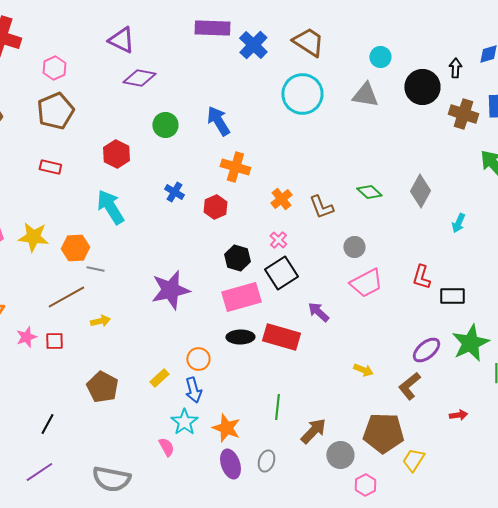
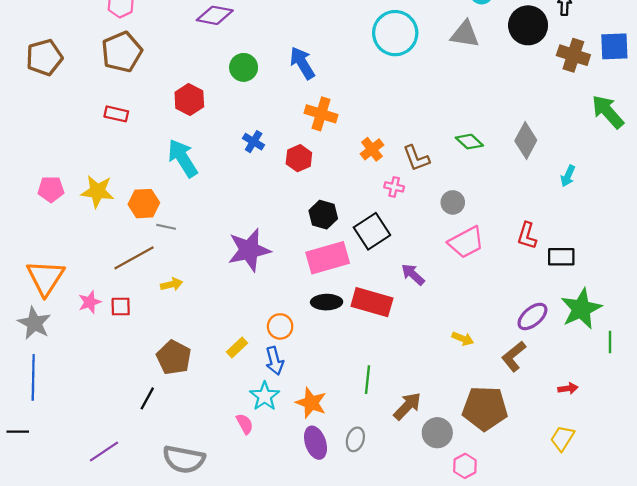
pink cross: (278, 240) -> (394, 187), moved, turned -30
black line: (47, 424) -> (147, 398), moved
yellow trapezoid: (413, 460) -> (562, 438), moved

